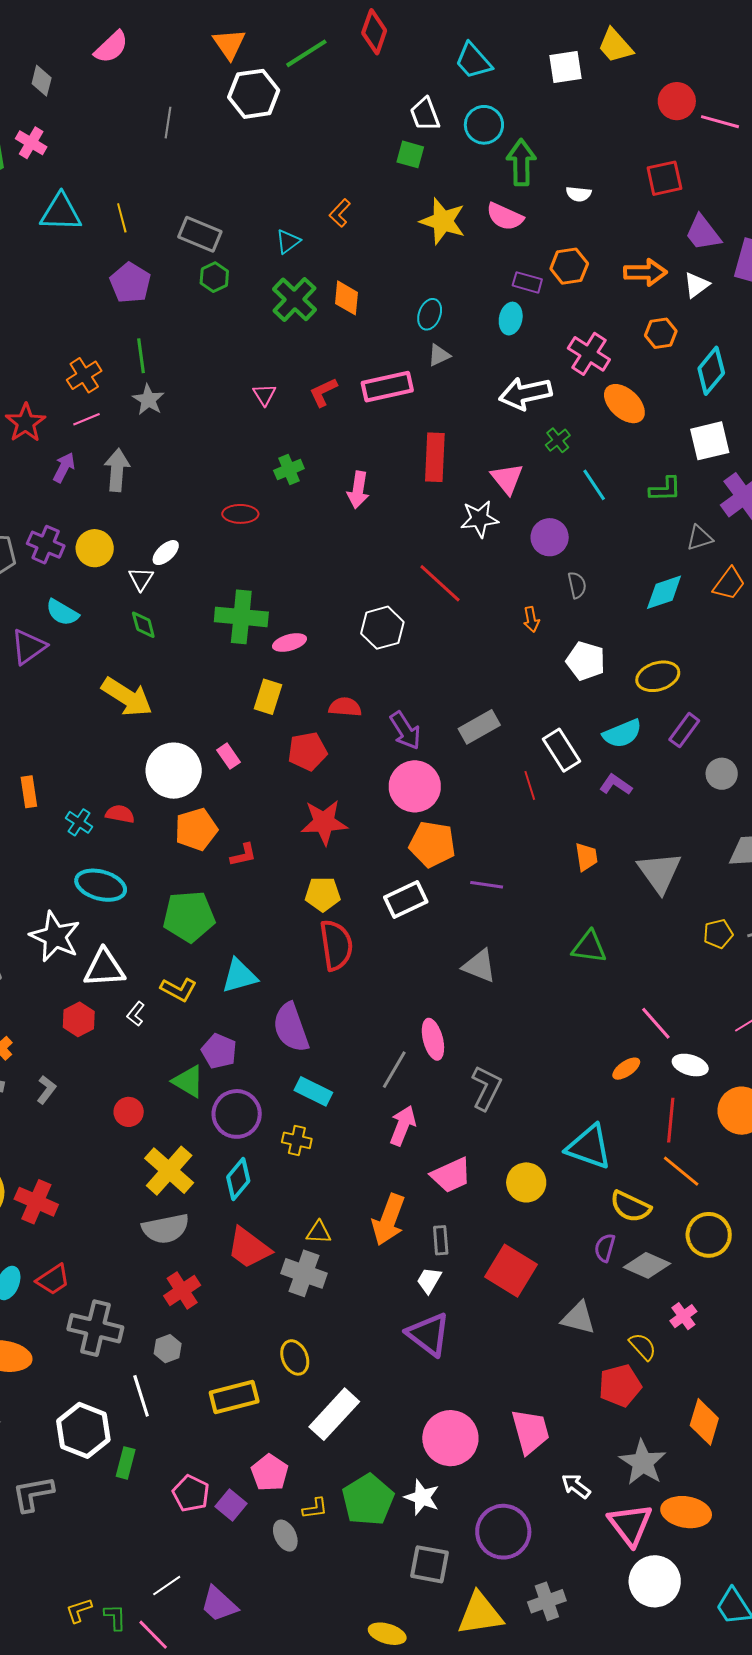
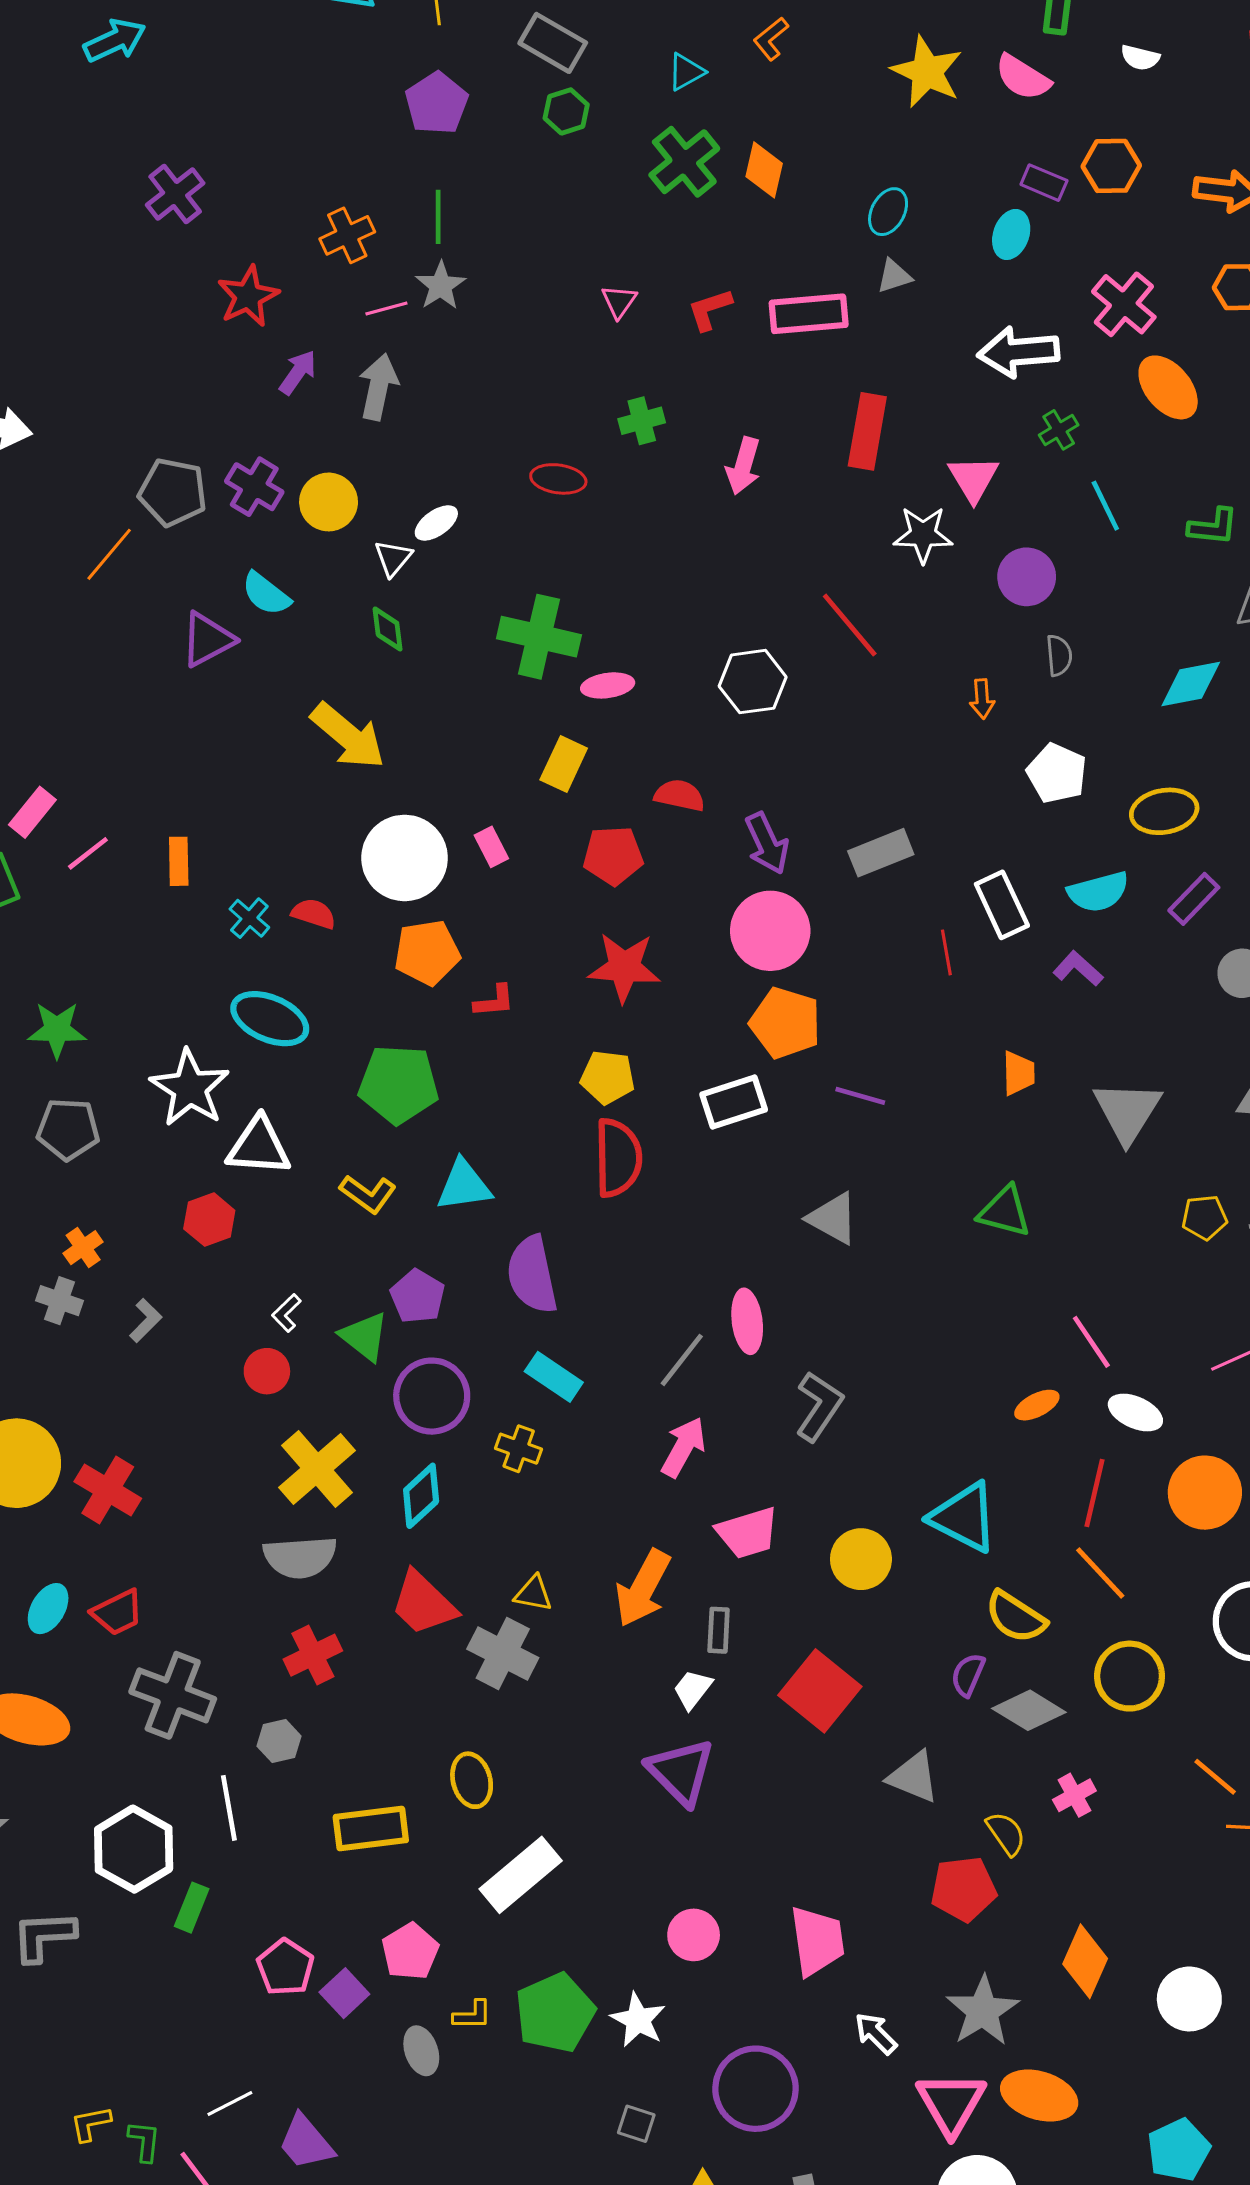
pink line: (87, 419) -> (386, 309), moved
white L-shape: (136, 1014) -> (286, 1313), moved
pink circle: (450, 1438) -> (694, 1935), size x0.6
gray square: (430, 1564) -> (636, 2124), size x0.6

